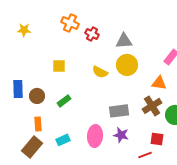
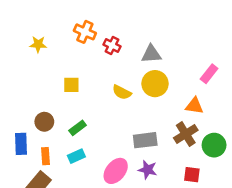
yellow star: (24, 30) -> (38, 44), moved
blue rectangle: (18, 89) -> (21, 144), moved
pink ellipse: (95, 136) -> (116, 171), turned 35
cyan rectangle: (63, 140) -> (76, 156), moved

